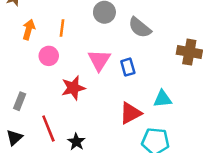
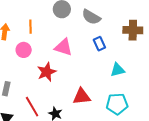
pink triangle: (99, 60) -> (63, 47), turned -36
blue rectangle: (128, 67) -> (99, 44), moved
red triangle: (130, 113) -> (82, 96), moved, turned 30

